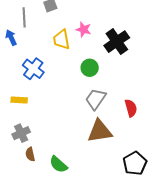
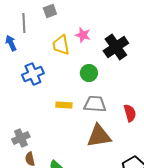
blue cross: (33, 69) -> (33, 74), turned 30
gray trapezoid: (96, 99) -> (95, 104), turned 60
yellow rectangle: (19, 100) -> (64, 105), moved

